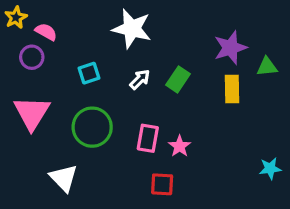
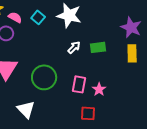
purple star: (230, 48) -> (131, 27), turned -30
cyan square: (89, 73) -> (38, 17), moved, turned -32
green rectangle: (178, 79) -> (98, 47), turned 49

